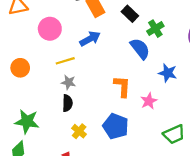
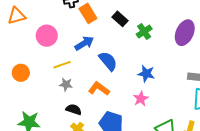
blue semicircle: (140, 49) -> (108, 61), moved
blue star: (168, 73) -> (146, 74), moved
orange L-shape: (122, 86) -> (99, 89), moved, turned -55
black semicircle: (67, 103) -> (74, 110), moved, turned -70

